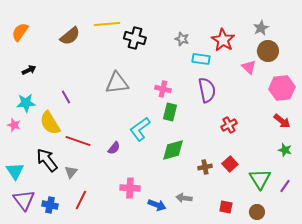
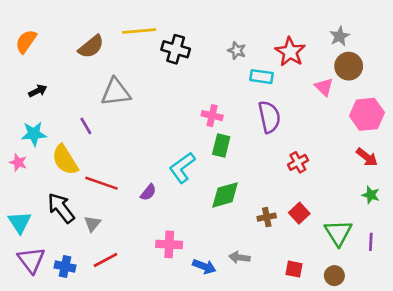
gray triangle: (117, 83) -> (116, 92), moved
purple line: (285, 186) -> (371, 242), turned -32
red line: (81, 200) -> (105, 260), turned 36

